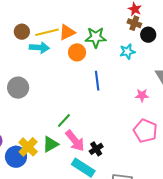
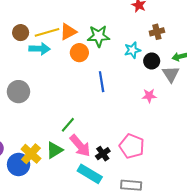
brown cross: (134, 23) -> (157, 32), moved, turned -32
black circle: (148, 35) -> (152, 61), moved
pink pentagon: (145, 131) -> (132, 146), moved

